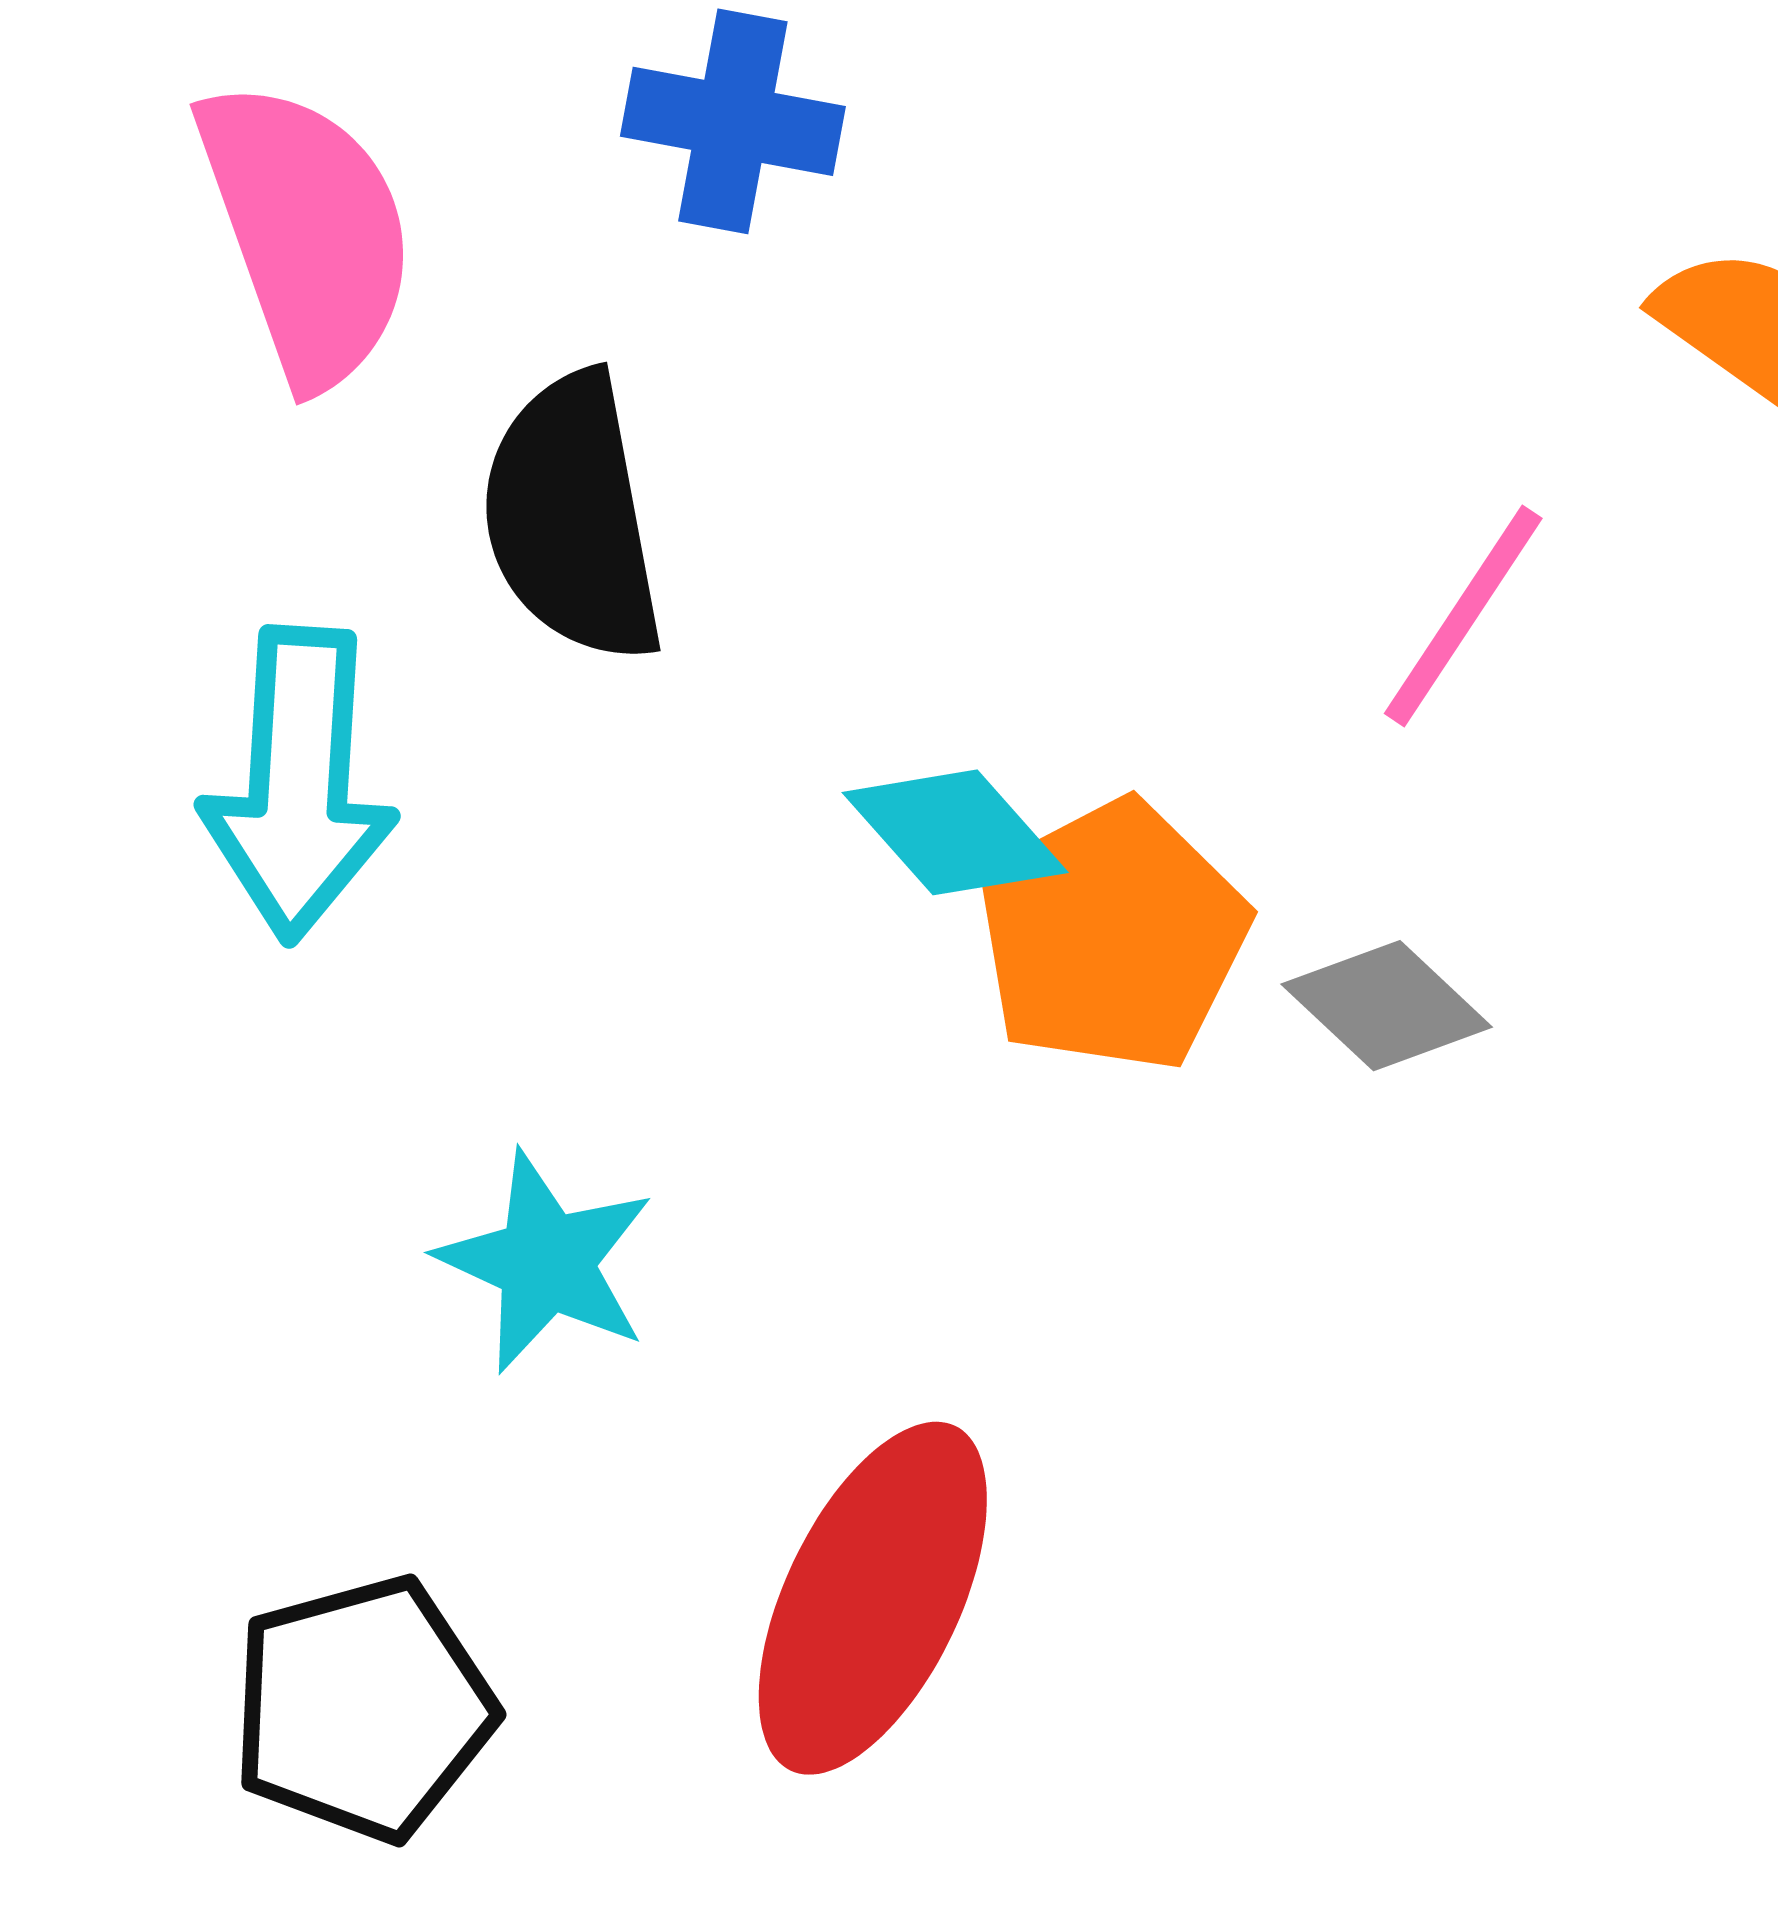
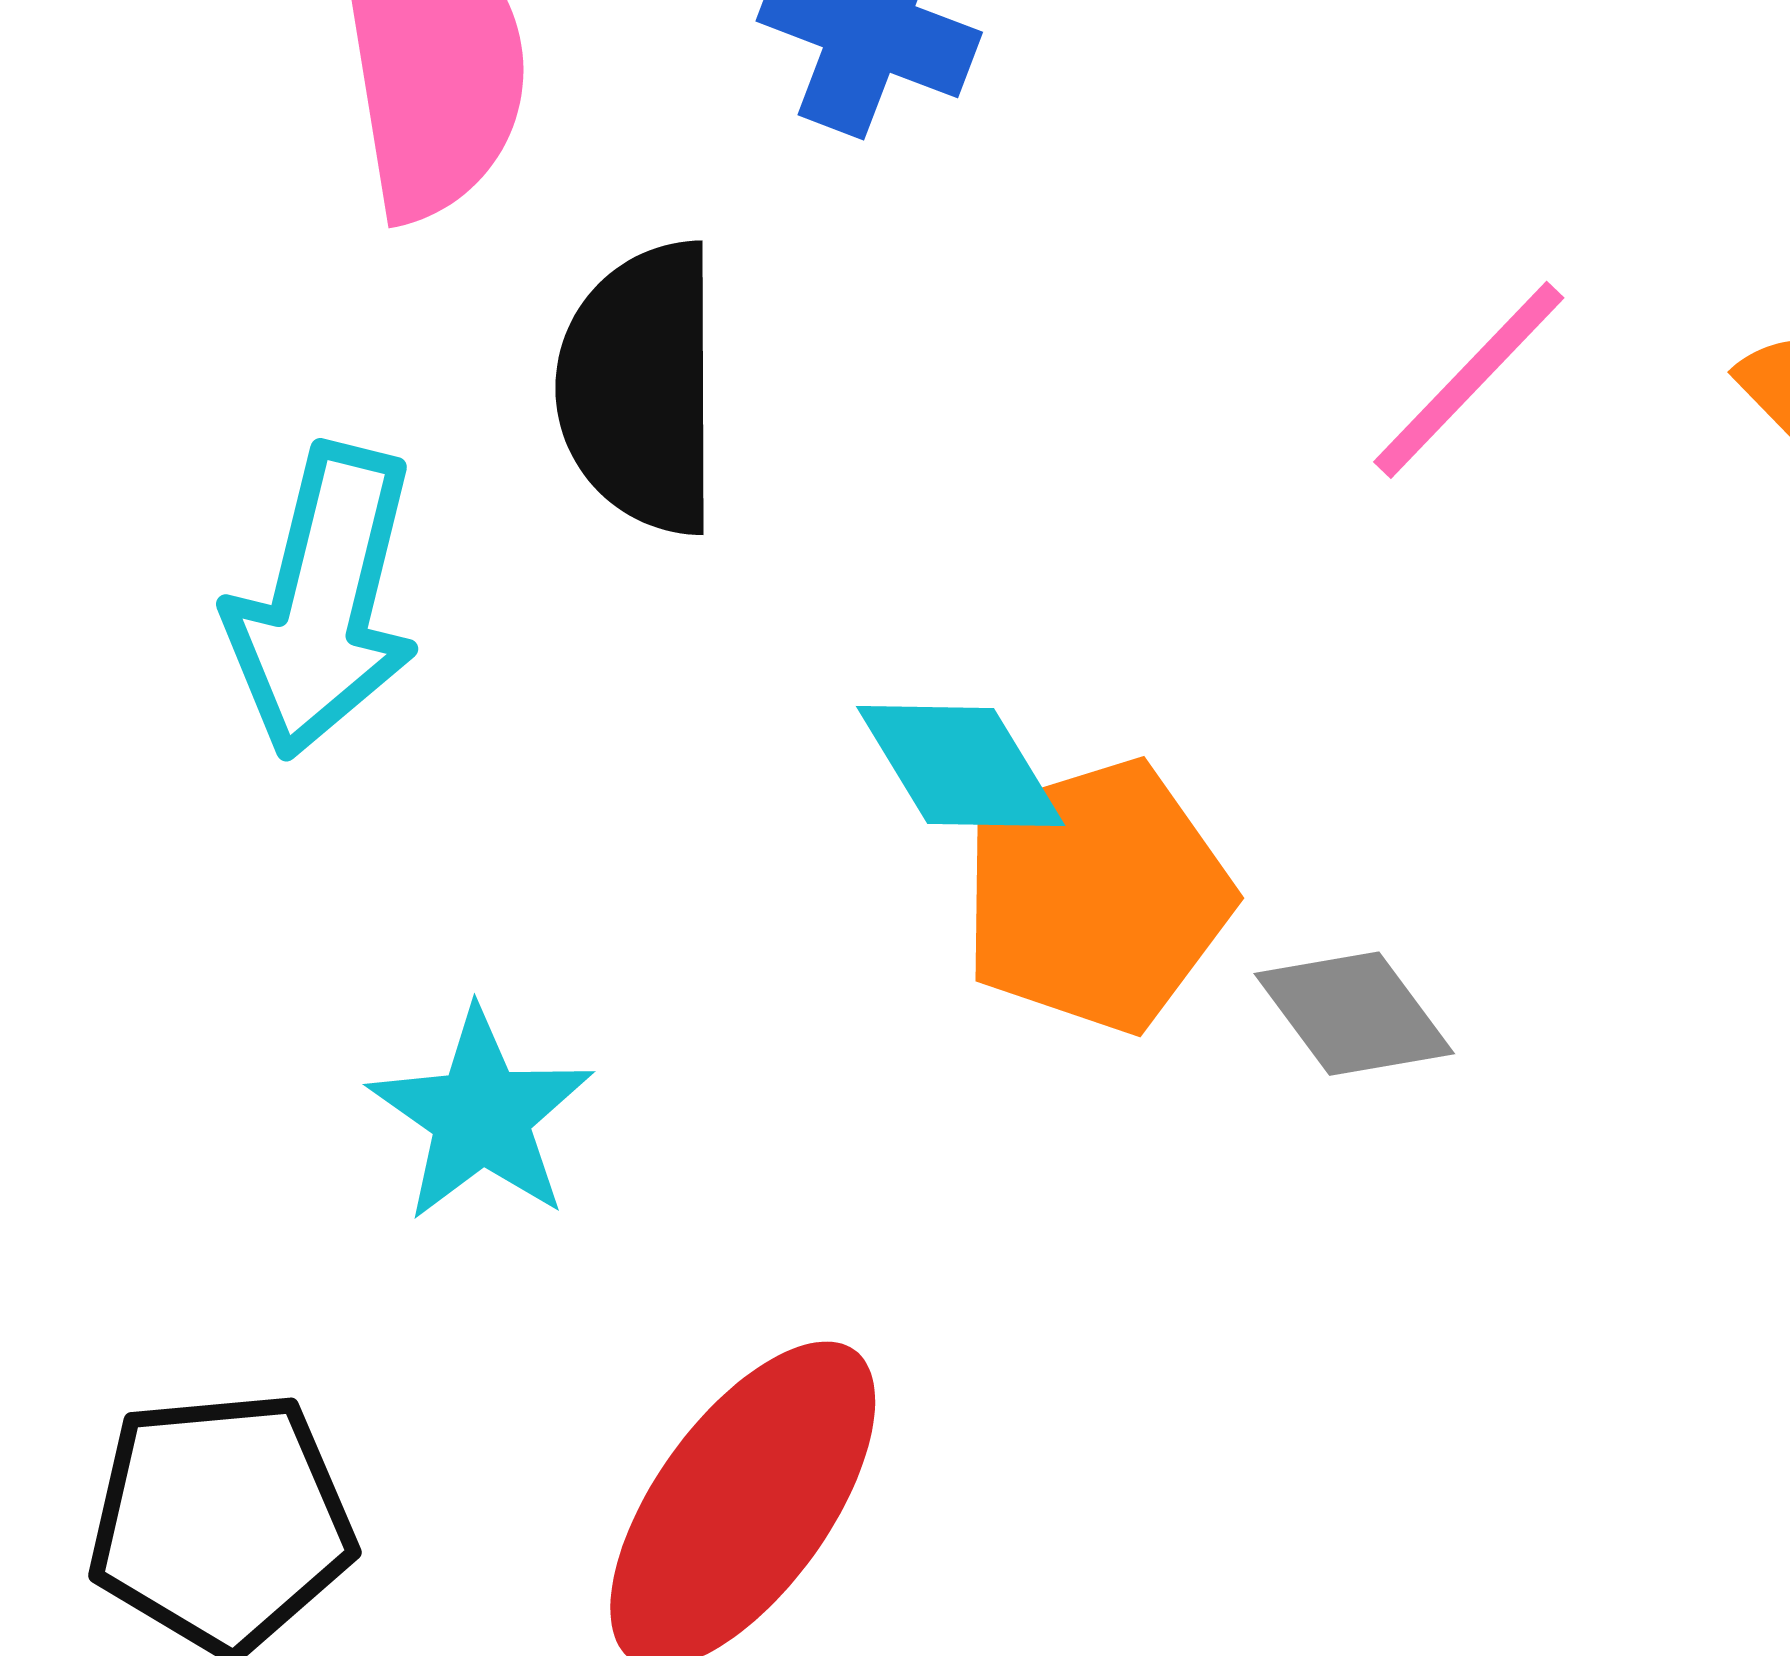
pink line: (1463, 616) -> (1469, 380), moved

